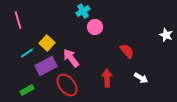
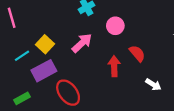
pink circle: (95, 27) -> (115, 26), moved
pink arrow: (71, 58) -> (82, 43), moved, turned 84
red arrow: (107, 78) -> (114, 66), moved

